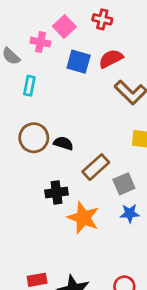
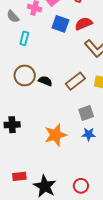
brown rectangle: (96, 167) -> (75, 81), moved
black cross: (56, 193) -> (12, 125), moved
orange star: (83, 218) -> (55, 135), turned 30

